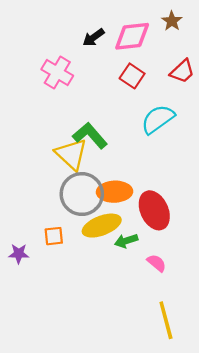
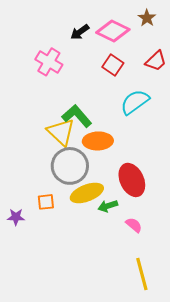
pink diamond: (132, 36) -> (113, 31), turned 32
orange ellipse: (115, 192) -> (98, 141), moved

